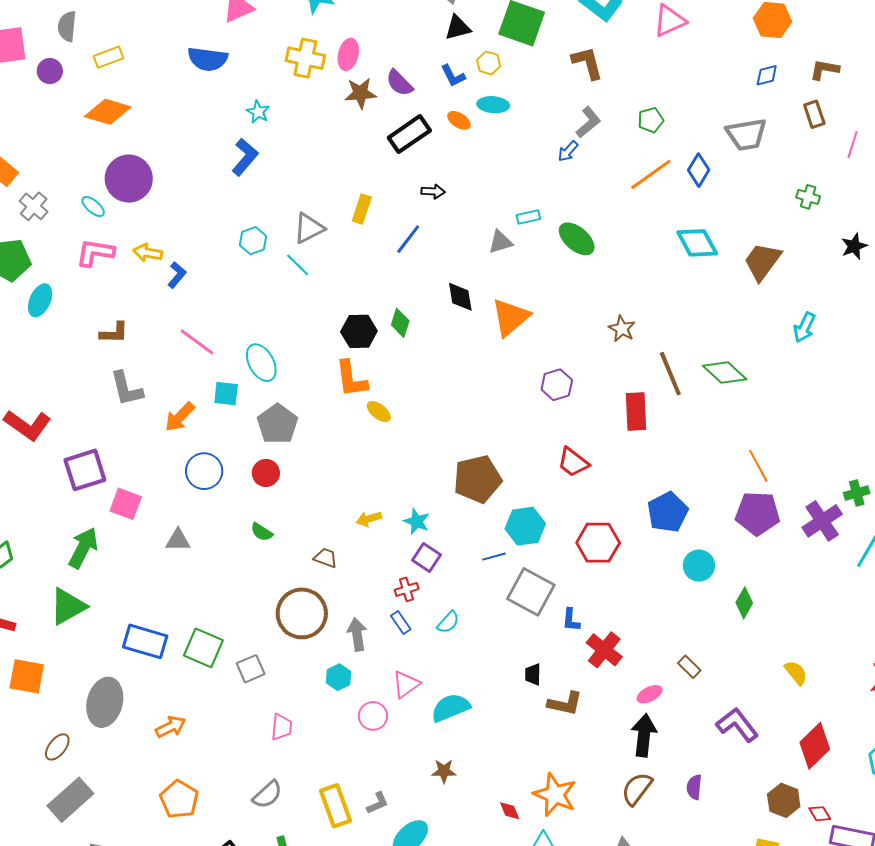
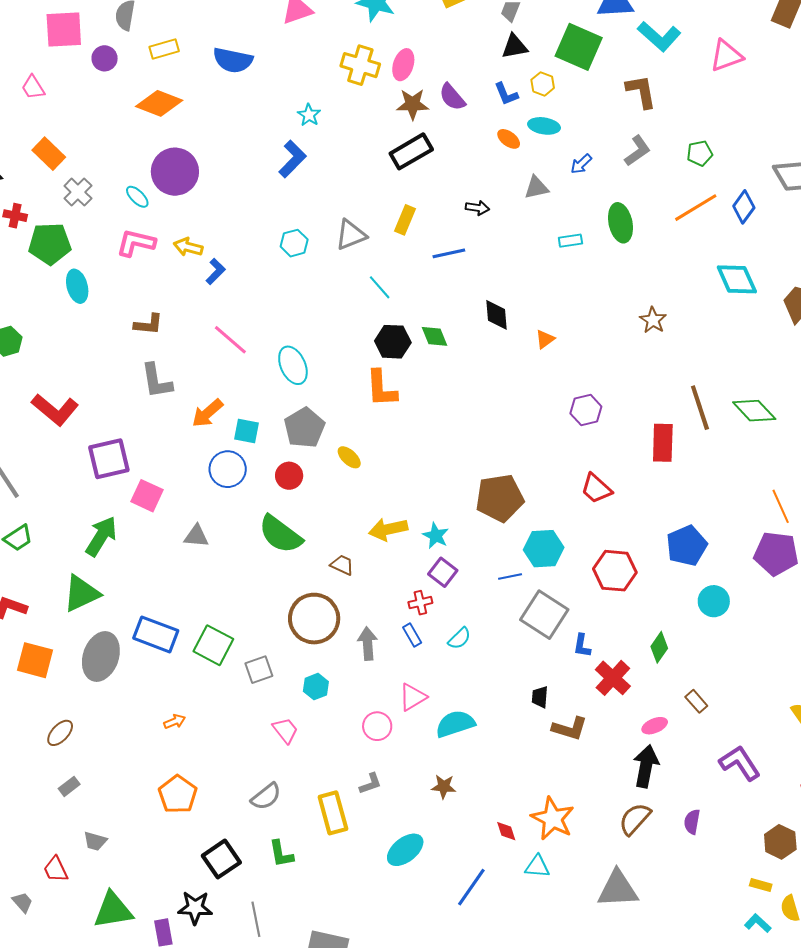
blue semicircle: (208, 59) -> (233, 60), moved
black rectangle: (409, 134) -> (411, 151), moved
blue arrow: (568, 151) -> (581, 164), moved
blue line: (408, 239) -> (449, 253), turned 36
green ellipse: (577, 239) -> (620, 223), moved, turned 33
gray triangle: (500, 242) -> (536, 187), moved
cyan line: (298, 265) -> (380, 287), moved
cyan ellipse: (40, 300) -> (77, 286), turned -44
orange triangle: (510, 317) -> (545, 339), size x0.5
green diamond: (400, 323) -> (435, 336), turned -44
brown star: (622, 329) -> (653, 320), moved
cyan square: (226, 394) -> (247, 431), moved
yellow ellipse: (379, 412) -> (349, 457), moved
yellow arrow: (369, 519) -> (388, 529), size x1.5
green semicircle: (262, 532) -> (280, 534), size x2.0
green diamond: (744, 603) -> (659, 647), moved
cyan hexagon: (339, 677) -> (316, 687), moved
gray ellipse: (105, 702) -> (101, 656), moved
orange arrow: (171, 727) -> (175, 721), size x0.7
pink trapezoid: (282, 727) -> (285, 730), turned -48
gray rectangle: (70, 800) -> (69, 786), size x0.5
gray L-shape: (378, 803) -> (370, 784), moved

